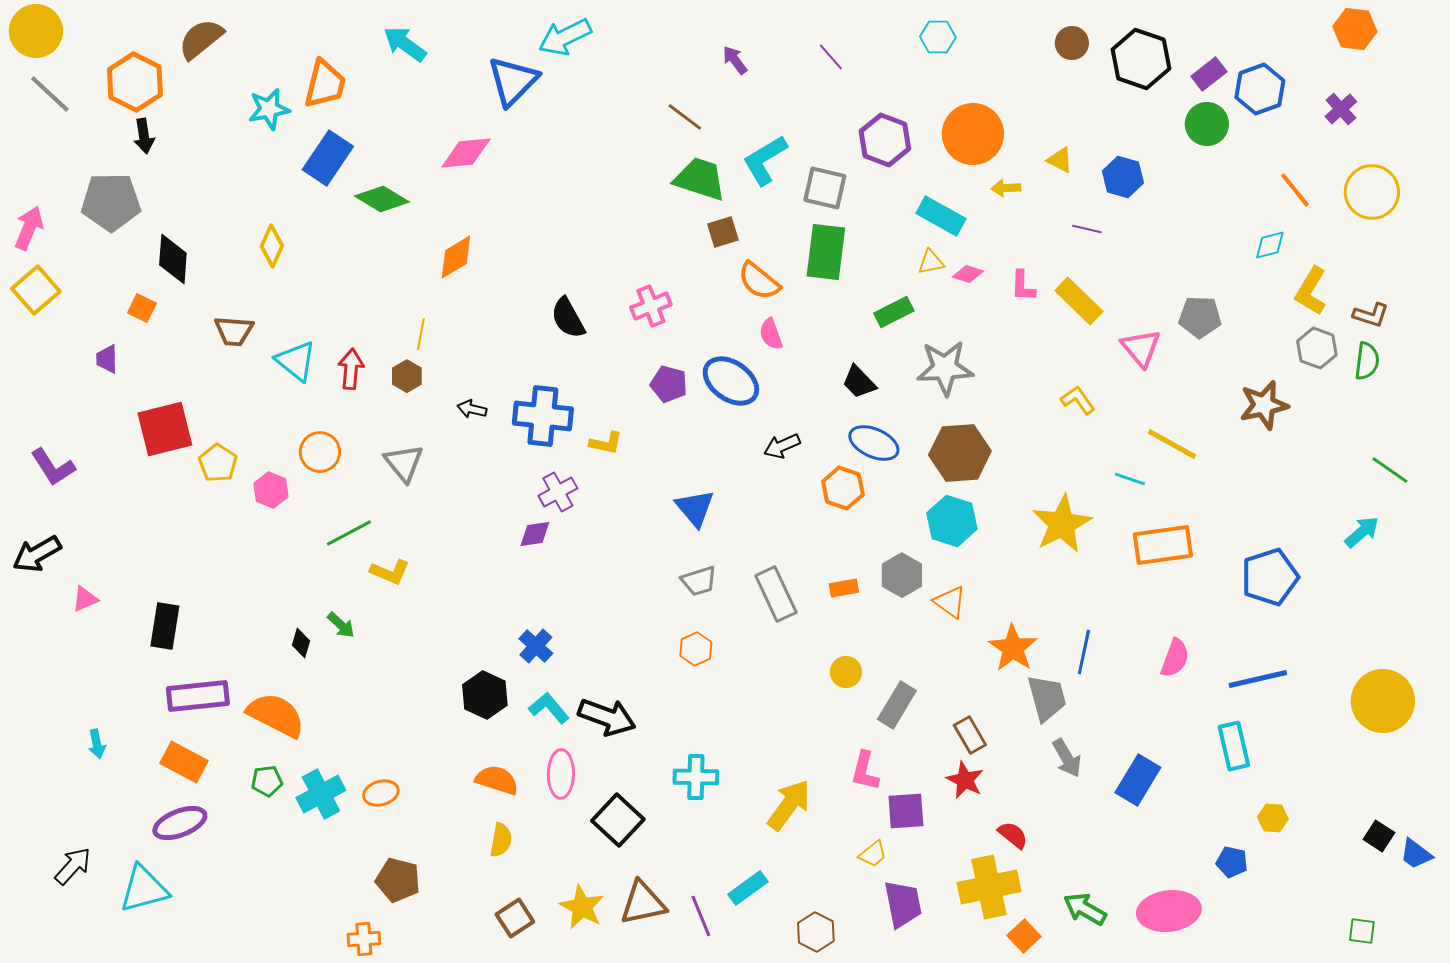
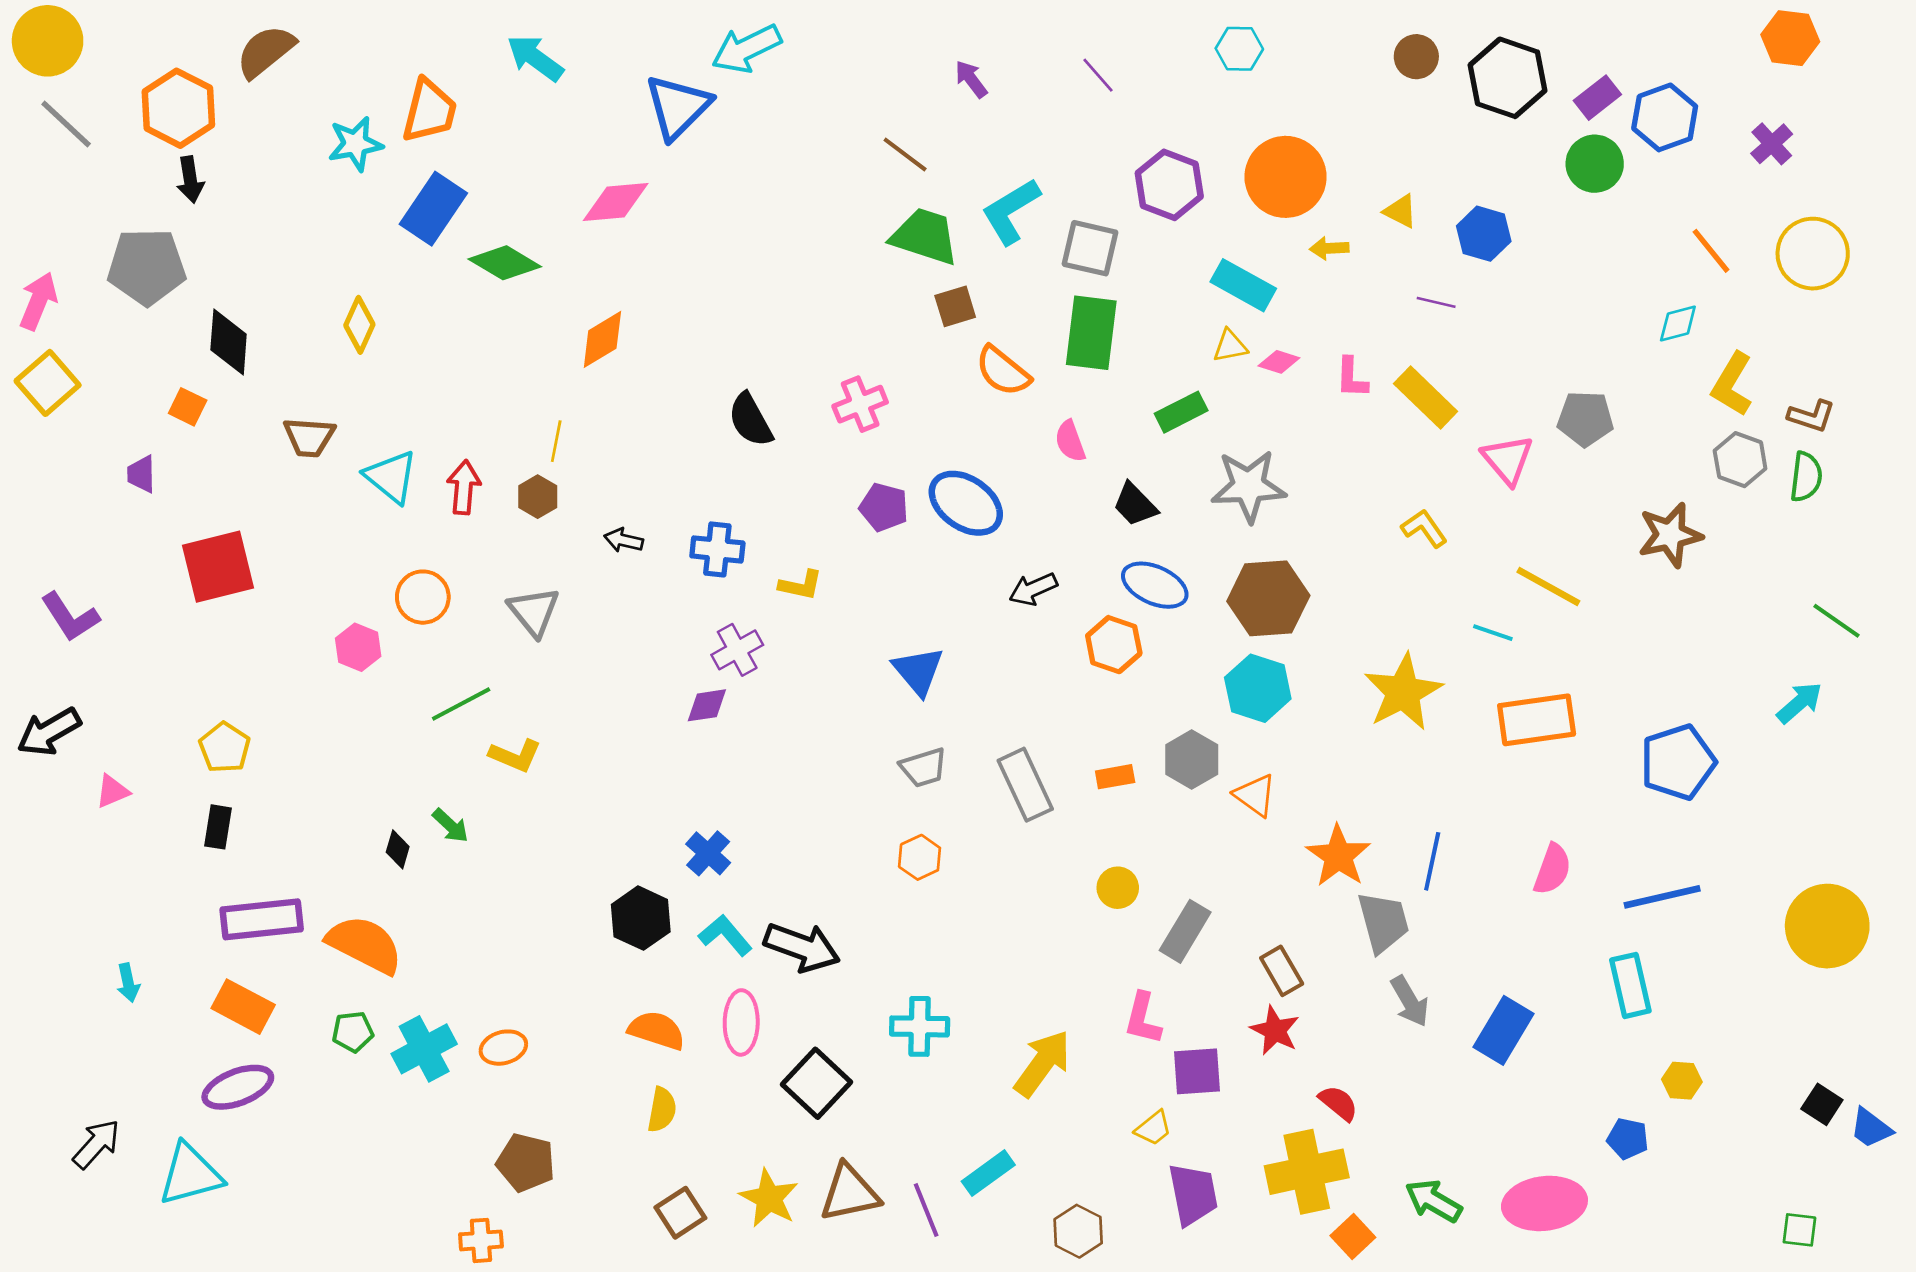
pink semicircle: (771, 334) -> (1070, 441), moved
blue cross: (543, 416) -> (717, 549), size x0.7
yellow pentagon: (218, 463) -> (225, 748), moved
black rectangle: (165, 626) -> (218, 827), size x0.7

